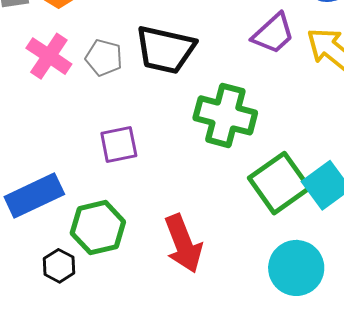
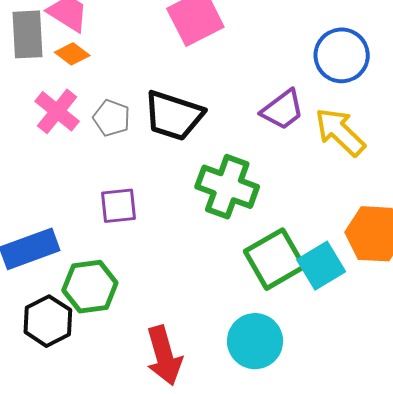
red arrow: (183, 244) -> (164, 356), moved
black hexagon: (59, 266) -> (48, 321), size x1.5
cyan circle: (296, 268) -> (255, 341), moved

